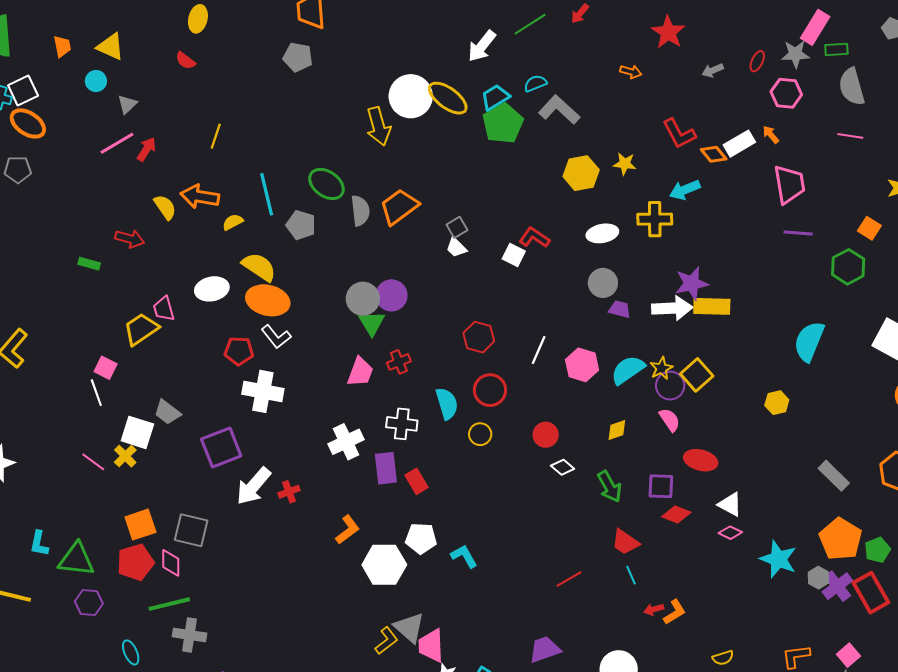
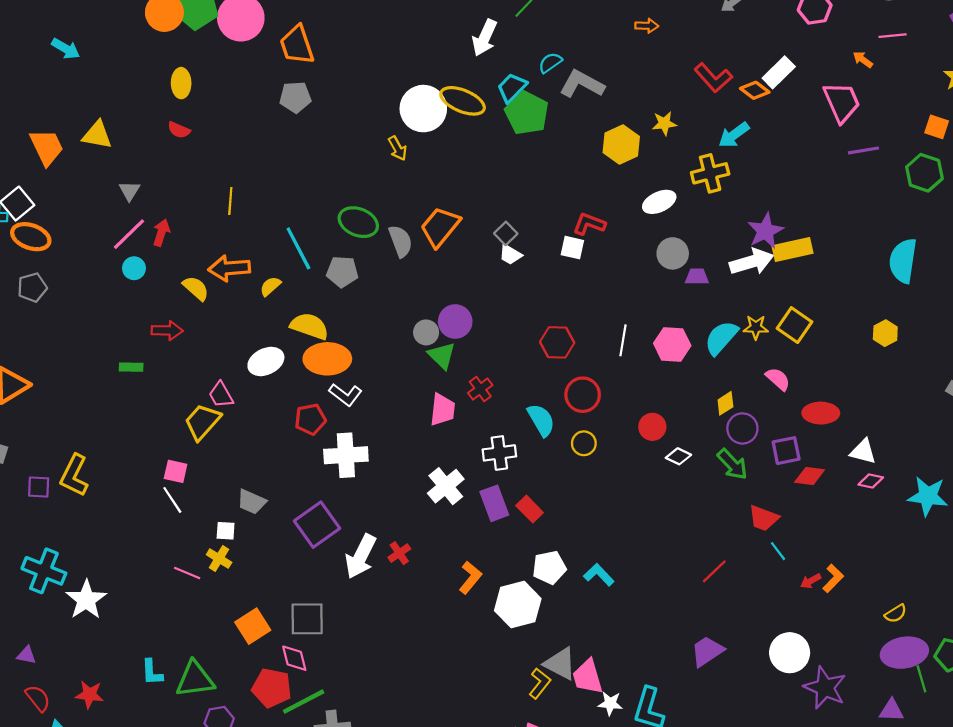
orange trapezoid: (62, 46) -> (47, 147), size x1.6
cyan circle: (96, 81) -> (134, 268), moved
yellow arrow: (378, 126) -> (398, 148), size x0.6
orange arrow: (771, 135) -> (863, 60), moved
gray circle: (363, 299) -> (426, 332), size x0.7
yellow star: (661, 368) -> (756, 327), turned -30
purple circle: (670, 386) -> (742, 428), moved
white square: (137, 432) -> (226, 531), size x0.6
red pentagon: (135, 562) -> (272, 688), moved, turned -30

